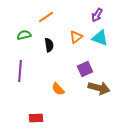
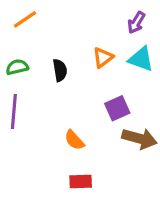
orange line: (46, 17) -> (25, 19), moved
green semicircle: (24, 35) -> (17, 67), moved
red rectangle: (36, 118) -> (81, 181), moved

